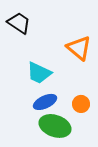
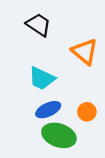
black trapezoid: (19, 23) -> (39, 25), moved

